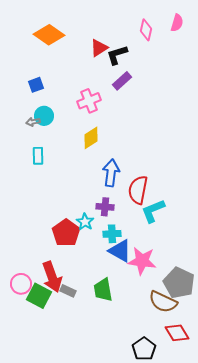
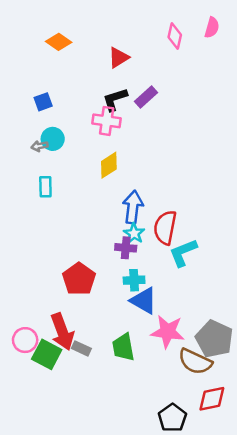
orange diamond: (49, 35) -> (59, 42), size x0.7
black L-shape: (117, 55) -> (115, 99), moved
pink cross: (89, 101) -> (107, 121), turned 30
cyan star: (85, 222) -> (134, 233), moved
pink star: (142, 261) -> (168, 332), moved
red diamond: (177, 333) -> (212, 399), turned -70

